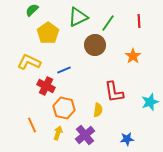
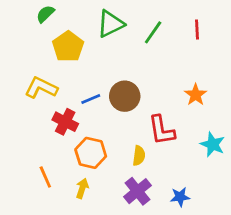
brown circle: (95, 45) -> (125, 96), moved
orange star: (133, 56) -> (196, 95), moved
cyan star: (150, 102) -> (213, 144), turned -30
purple cross: (85, 135) -> (137, 191), moved

